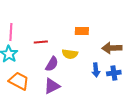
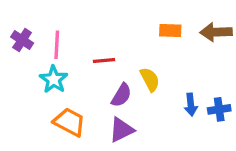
orange rectangle: (82, 31) -> (170, 31), moved
brown arrow: (112, 48) -> (216, 32), moved
yellow semicircle: (70, 54) -> (150, 79), turned -126

